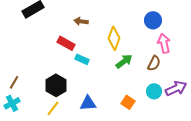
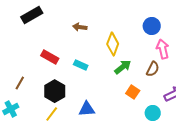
red rectangle: (66, 43) -> (50, 57), moved
brown line: (14, 82) -> (20, 83), moved
cyan circle: (154, 91) -> (153, 113), moved
orange square: (128, 102) -> (133, 92), moved

